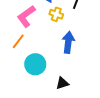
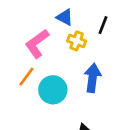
cyan circle: (35, 64) -> (53, 90), moved

